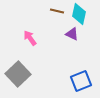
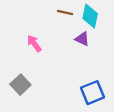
gray square: (18, 74) -> (20, 85), size x0.7

